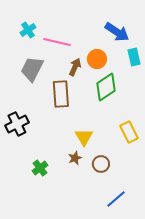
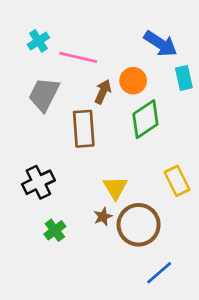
black cross: (17, 124) -> (38, 182), moved
brown circle: (101, 164) -> (139, 225), size x1.8

